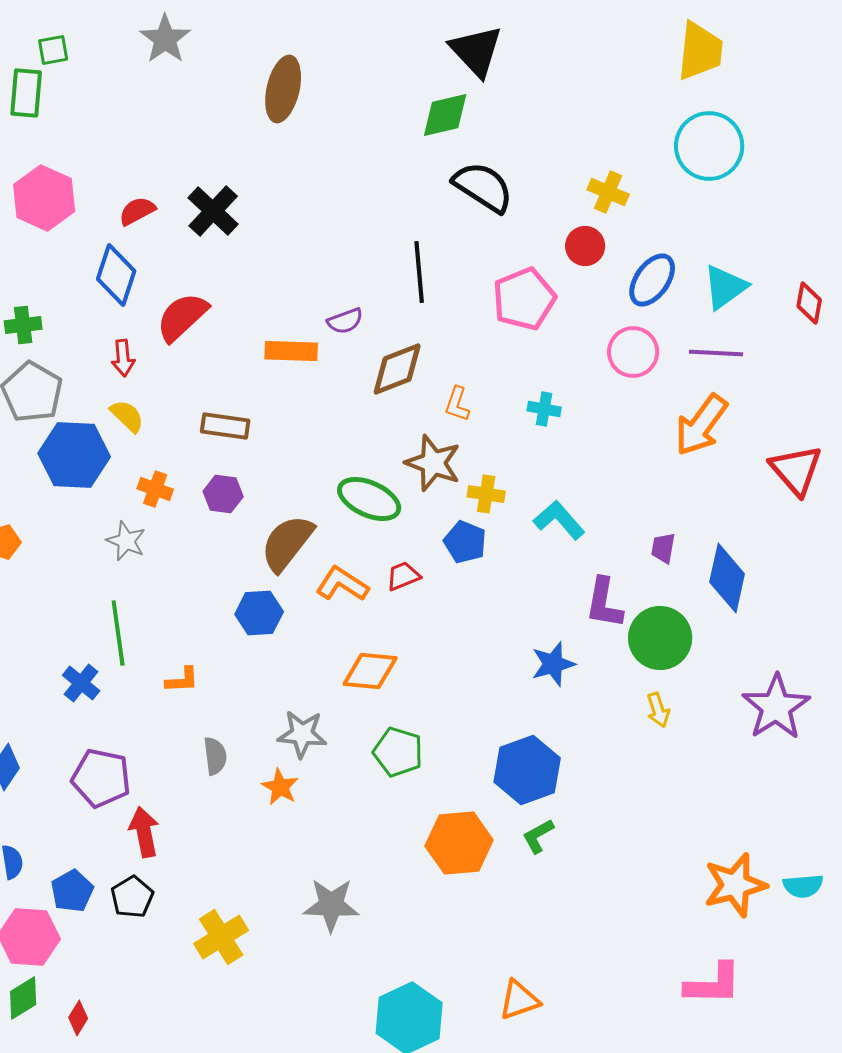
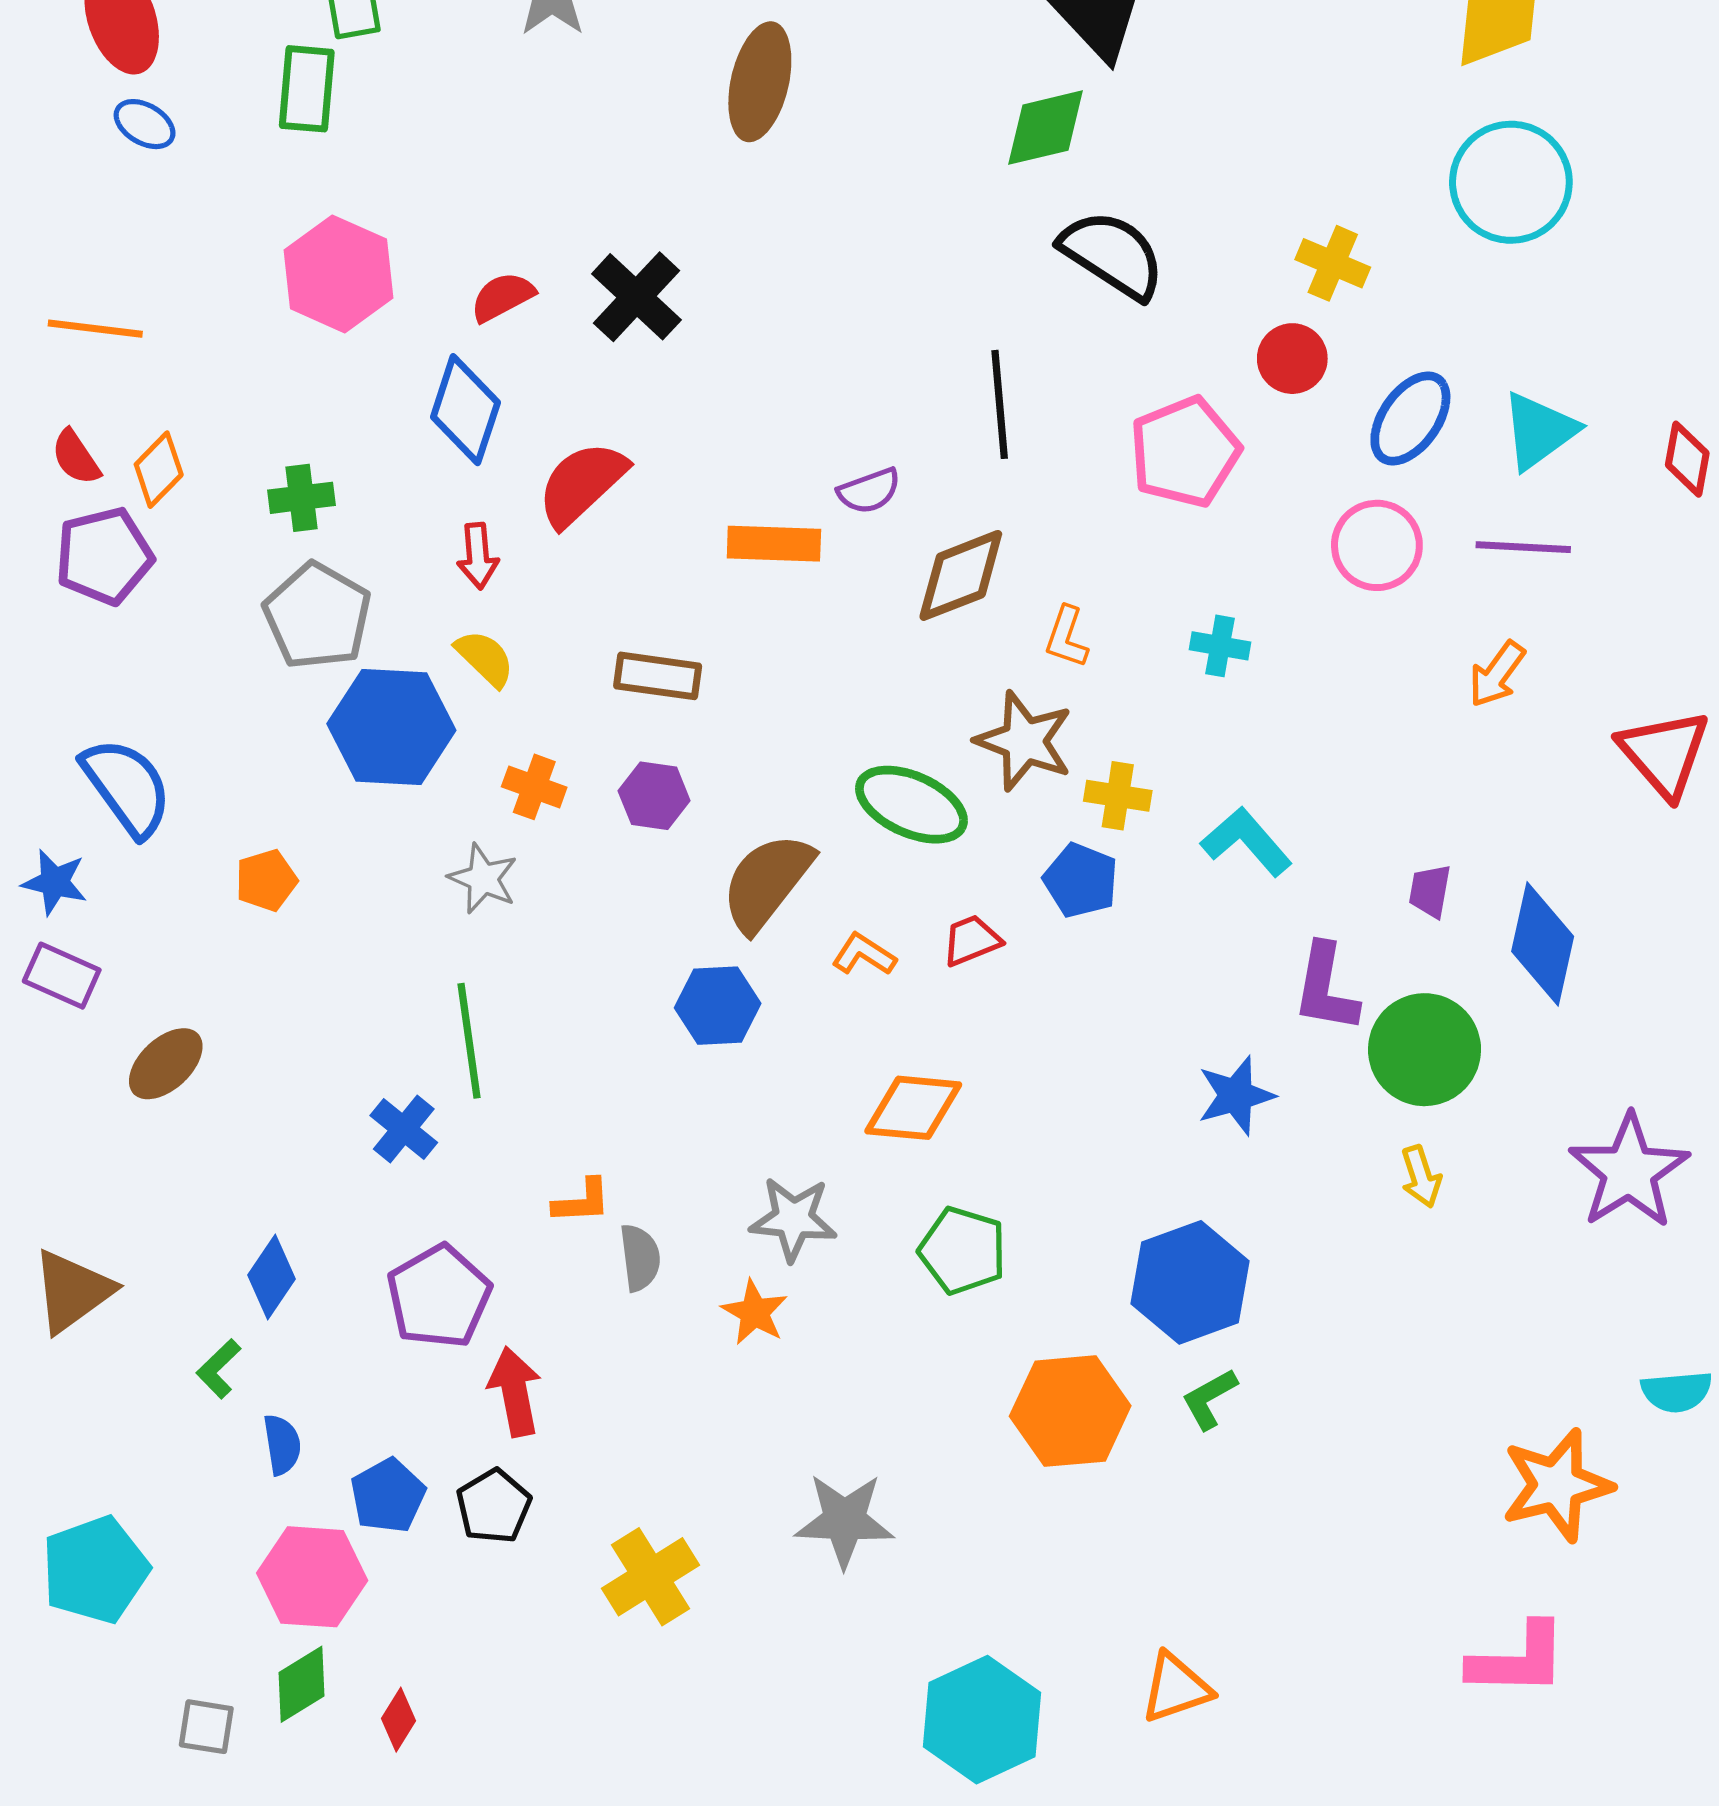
orange arrow: (701, 425) -> (1497, 674), size x0.6
orange L-shape: (342, 584) -> (864, 954), size x0.7
orange L-shape: (182, 680) -> (582, 1201), moved
purple pentagon: (101, 778) -> (439, 1296), turned 30
cyan semicircle: (803, 886) -> (1677, 1392), moved

